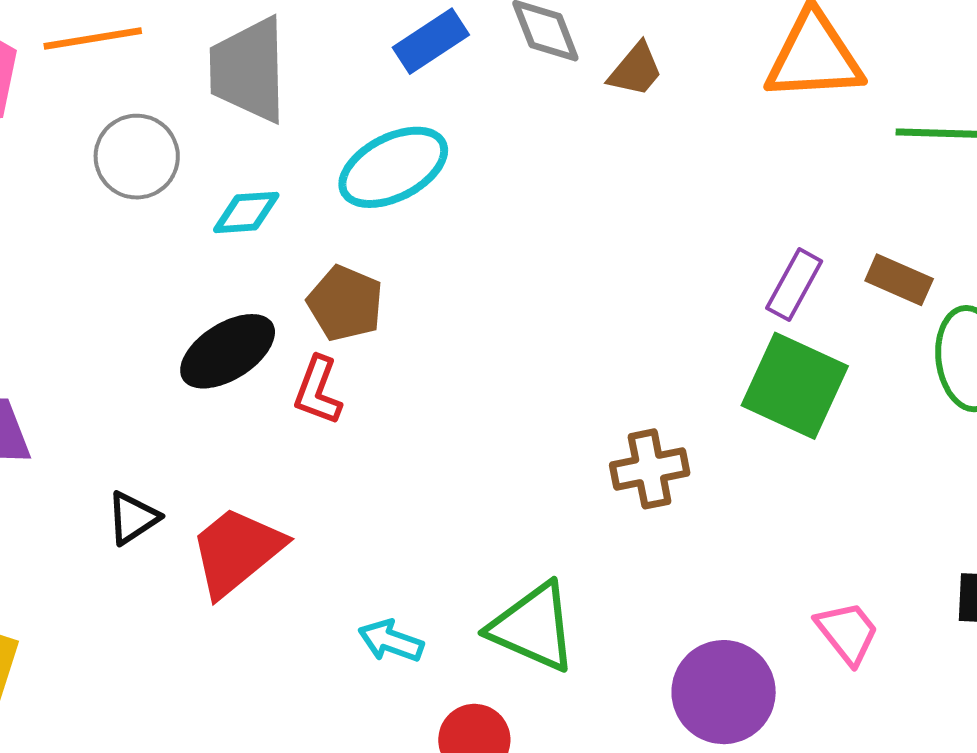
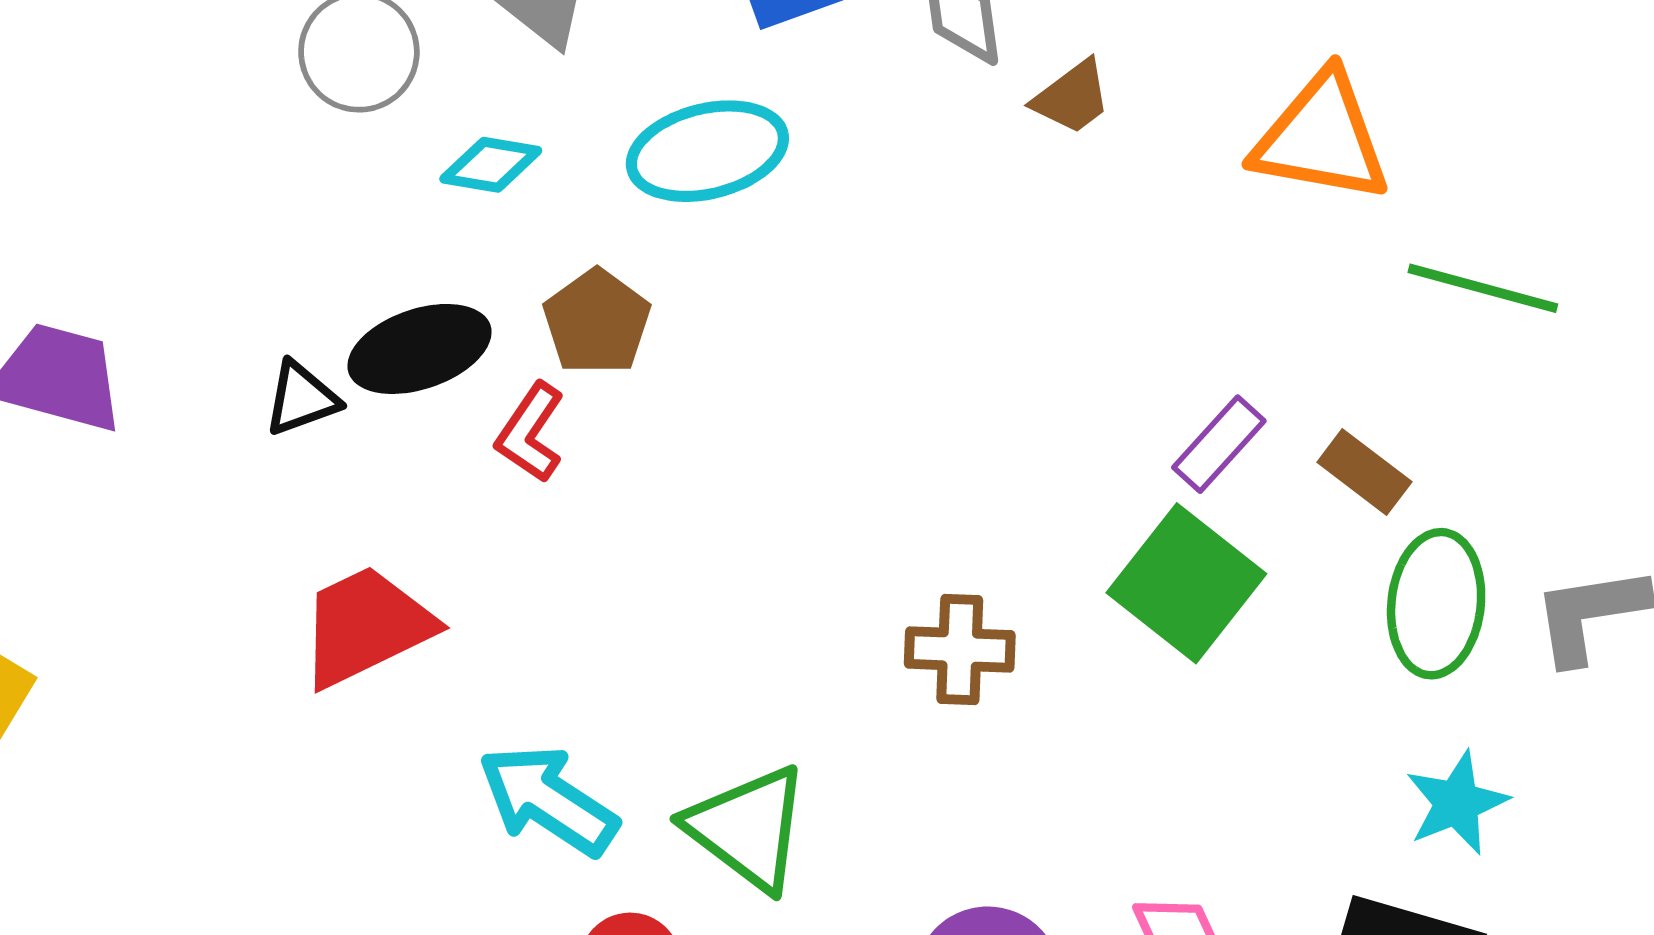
black triangle: (133, 518) -> (301, 398), moved
cyan arrow: (391, 641) -> (548, 800), size x1.6

